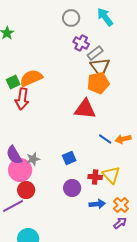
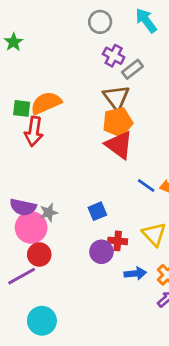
brown triangle: (100, 67) -> (116, 98), moved
green square: (13, 82) -> (22, 108), turned 32
orange pentagon: (98, 83) -> (118, 122), moved
red triangle: (85, 109) -> (119, 145), turned 30
purple semicircle: (14, 155) -> (23, 207), turned -48
red cross: (95, 177) -> (118, 241), moved

